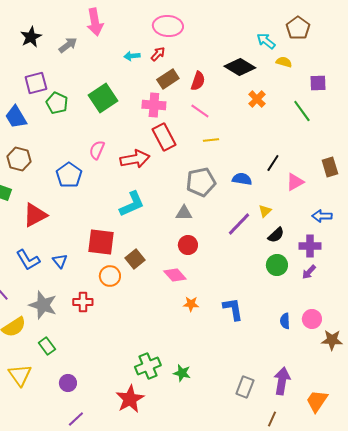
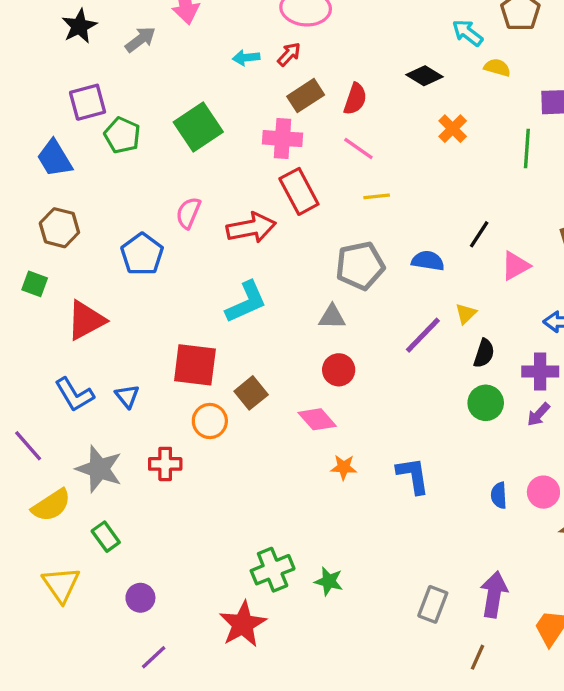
black diamond: (240, 67) -> (425, 76), size x0.7
green line: (302, 111) -> (527, 148), turned 40
black semicircle: (276, 235) -> (484, 353), turned -30

